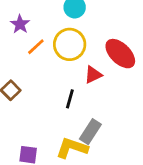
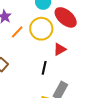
red ellipse: (120, 54) -> (66, 17), moved

